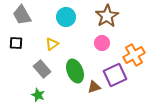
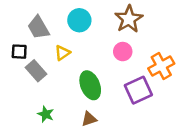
gray trapezoid: (22, 15) -> (38, 27), moved
gray rectangle: (42, 69) -> (36, 71), moved
brown triangle: (94, 87) -> (89, 119), moved

